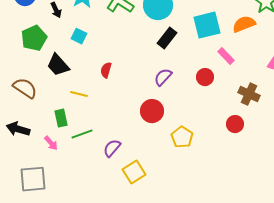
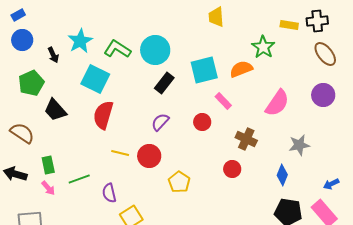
cyan square: (79, 36) -> (95, 79), moved, size x1.8
red semicircle: (106, 70) -> (103, 115), size x1.8
yellow line: (79, 94) -> (120, 153), moved
green rectangle: (61, 118) -> (48, 165), moved
purple semicircle: (112, 148) -> (109, 193), turned -54

